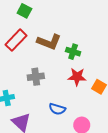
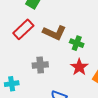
red star: (77, 77) -> (79, 67), turned 30

